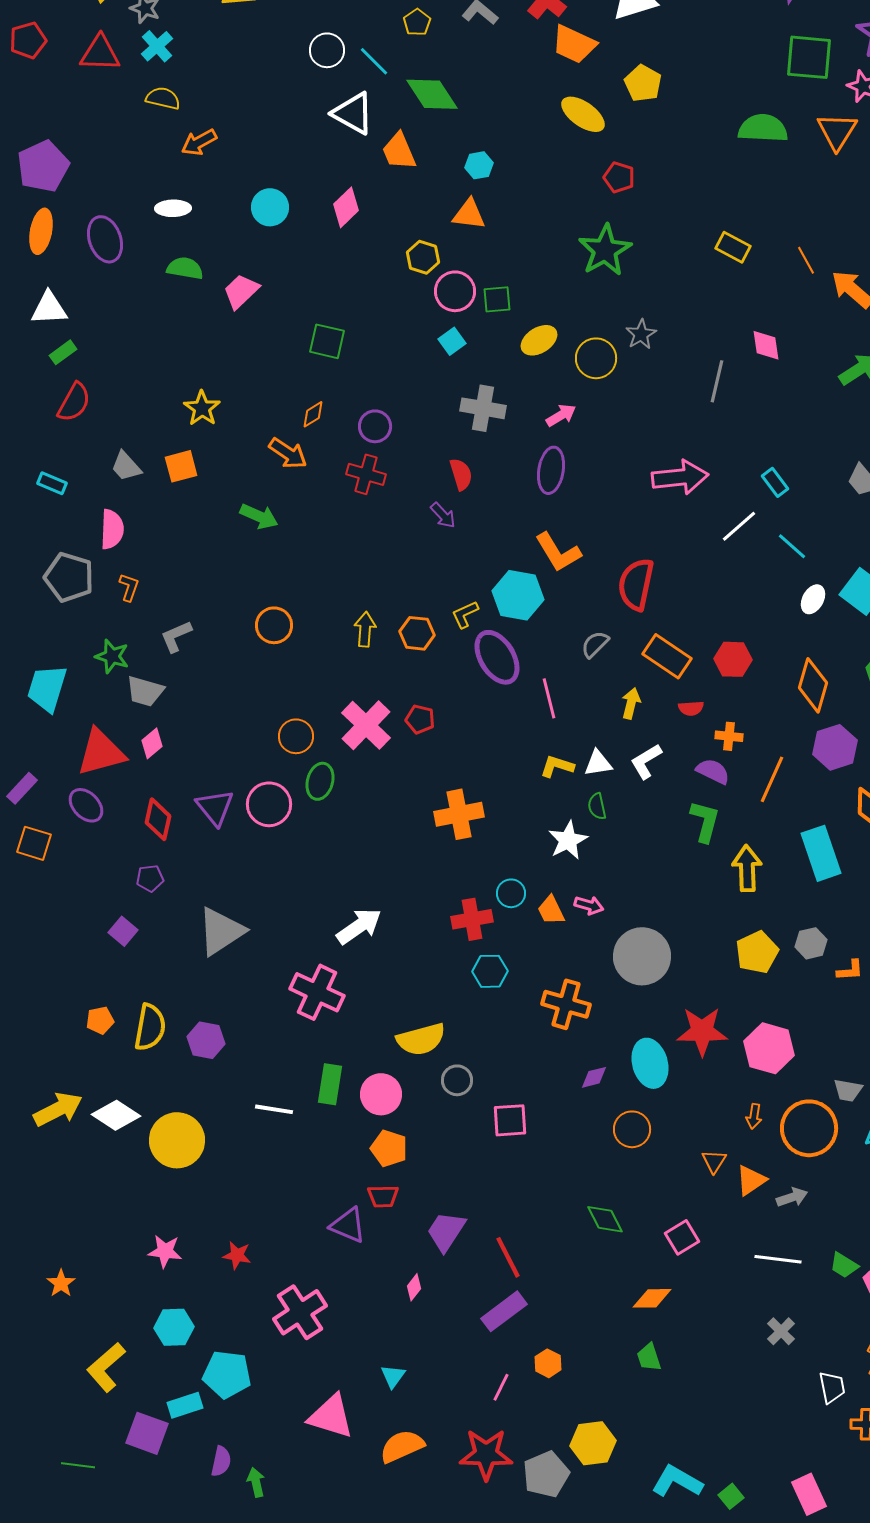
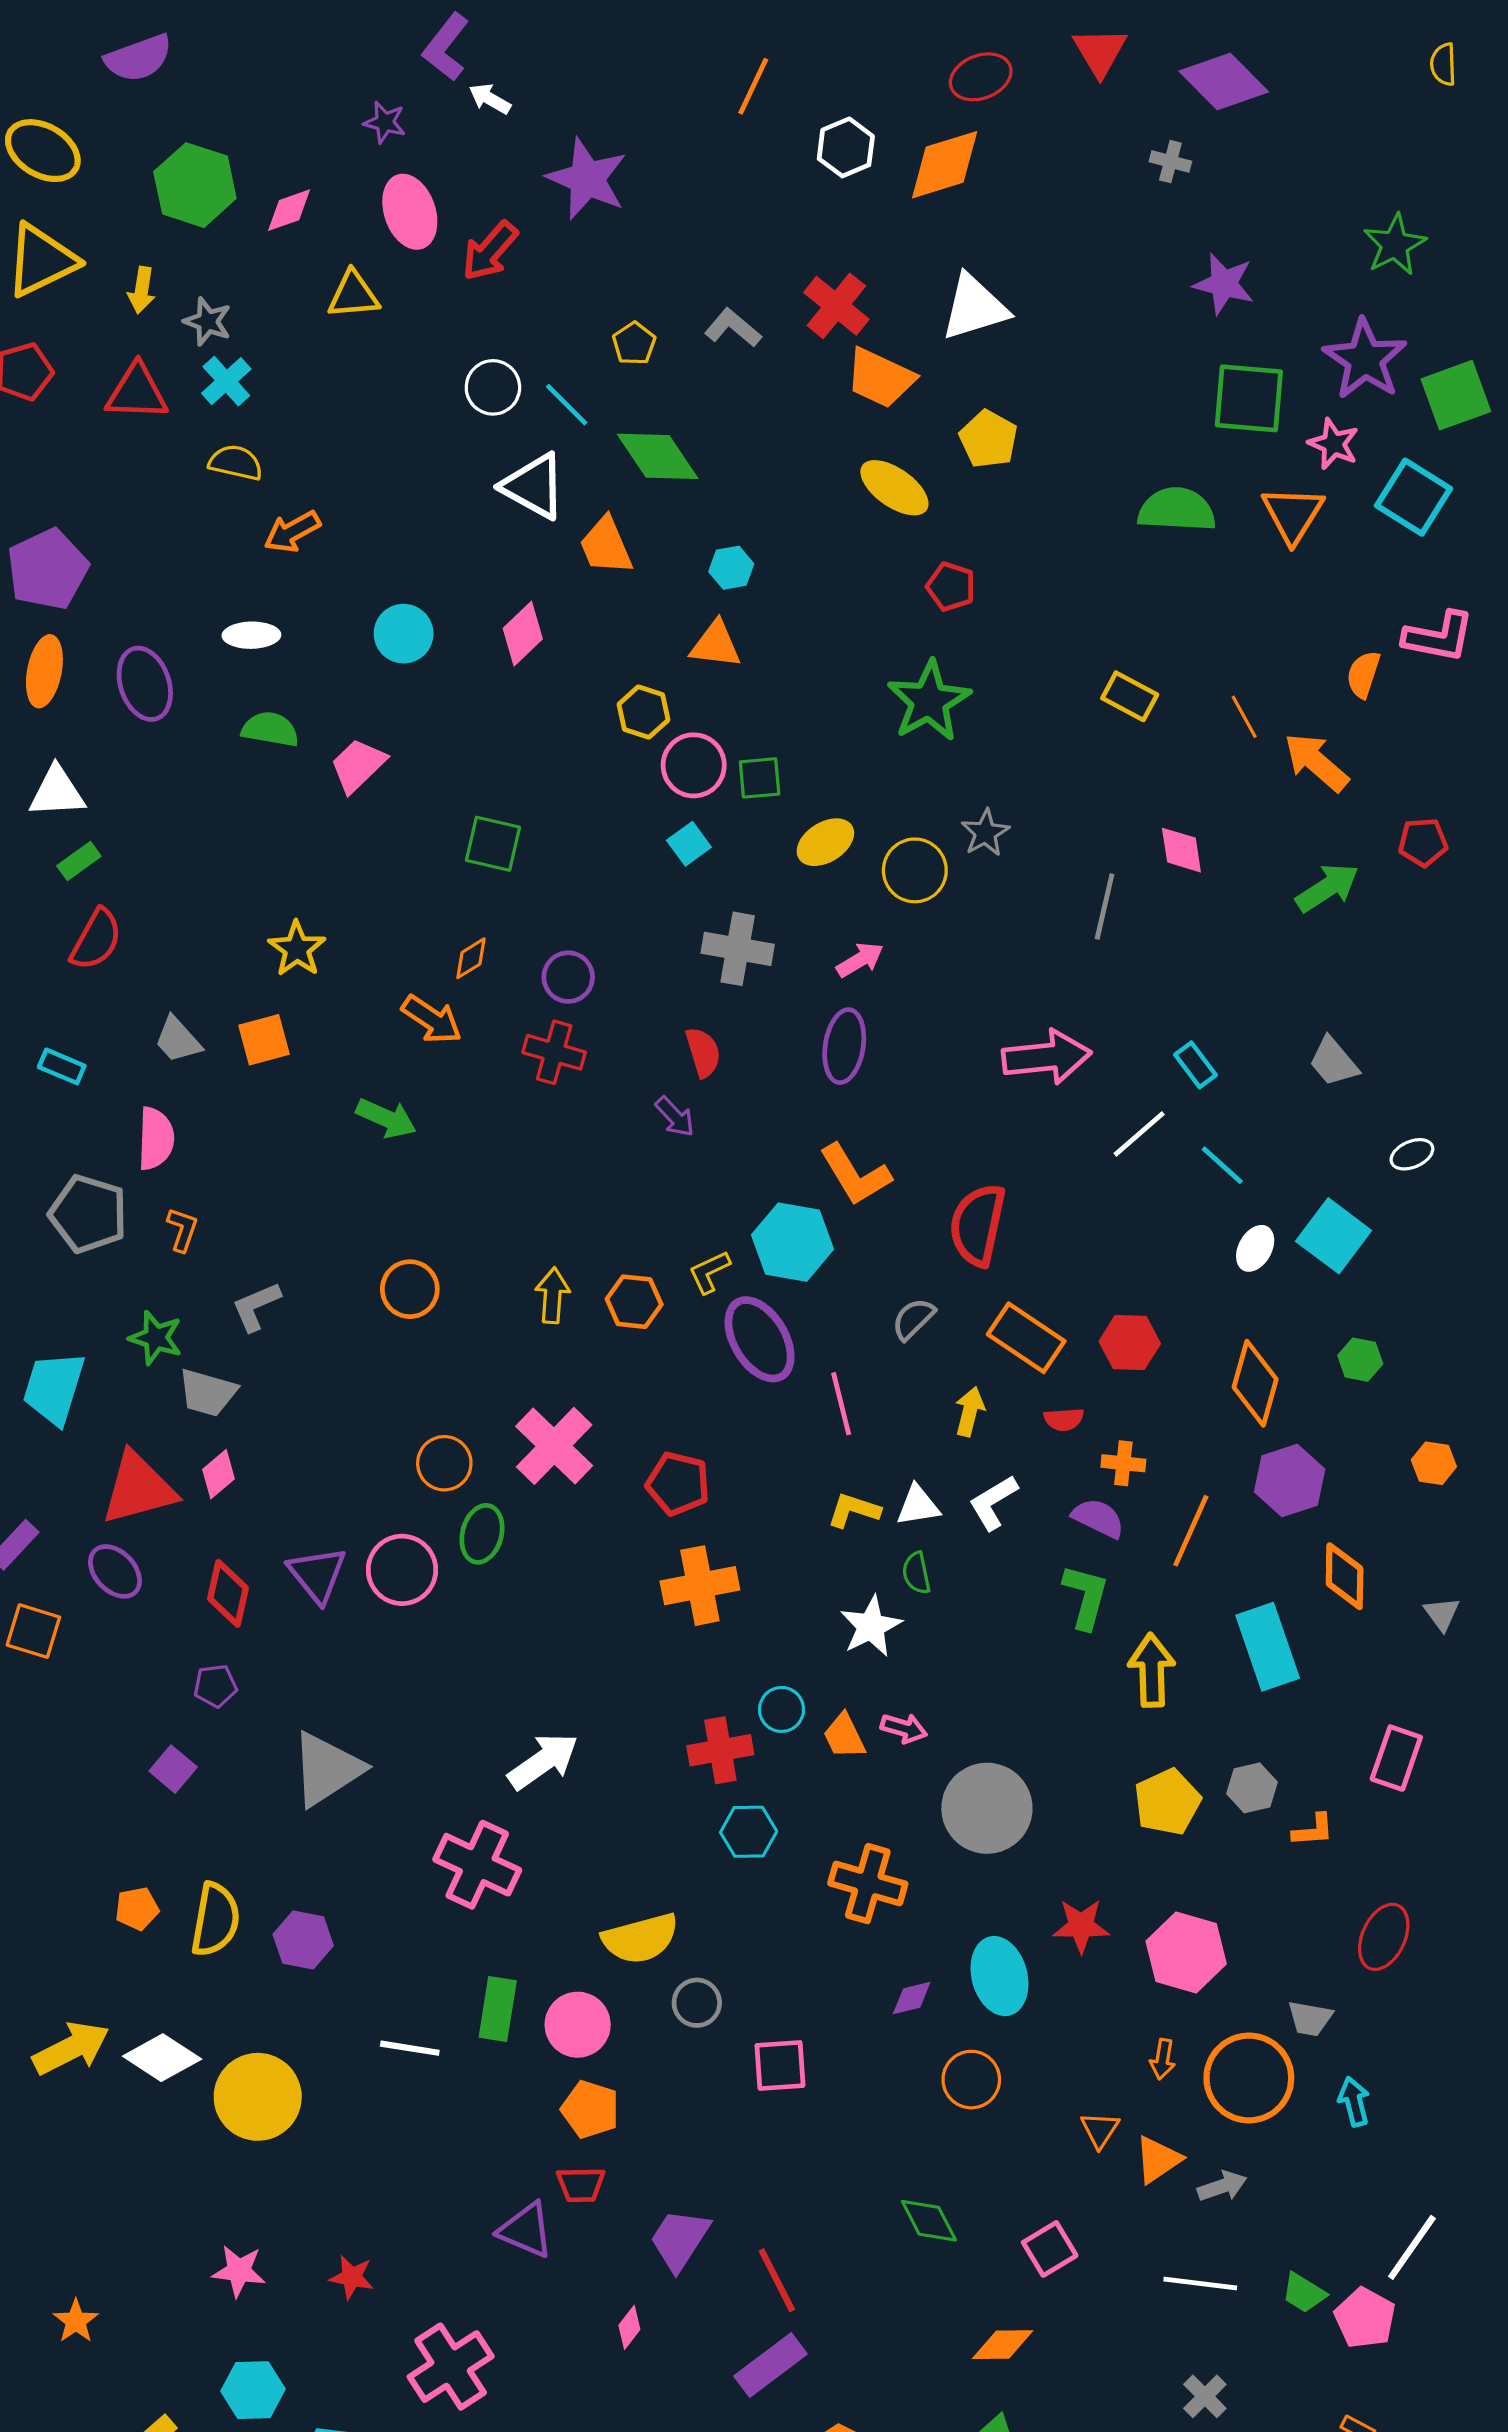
red pentagon: (420, 719) -> (678, 1484), moved, size x1.4
red star: (702, 1031) -> (1081, 1926), size x0.7

